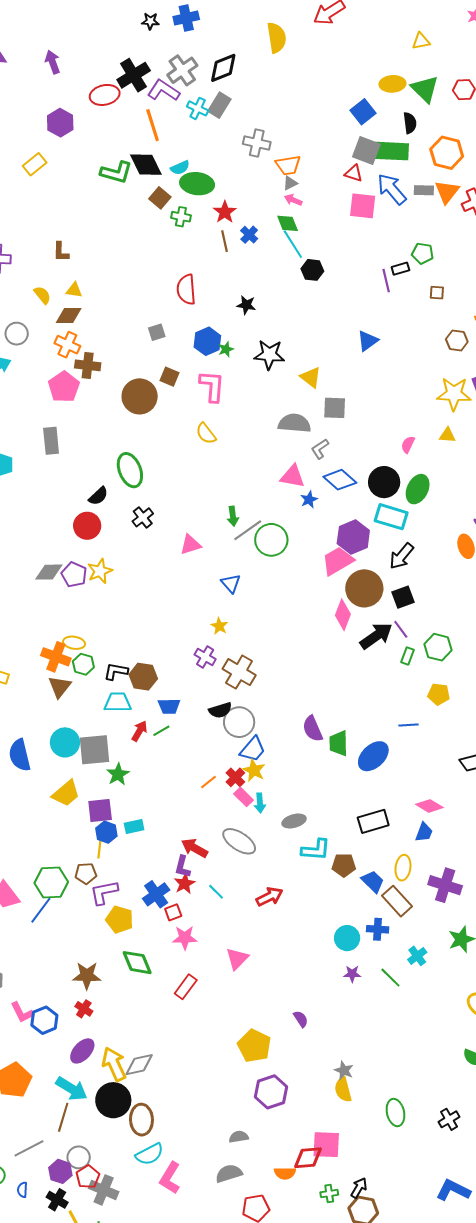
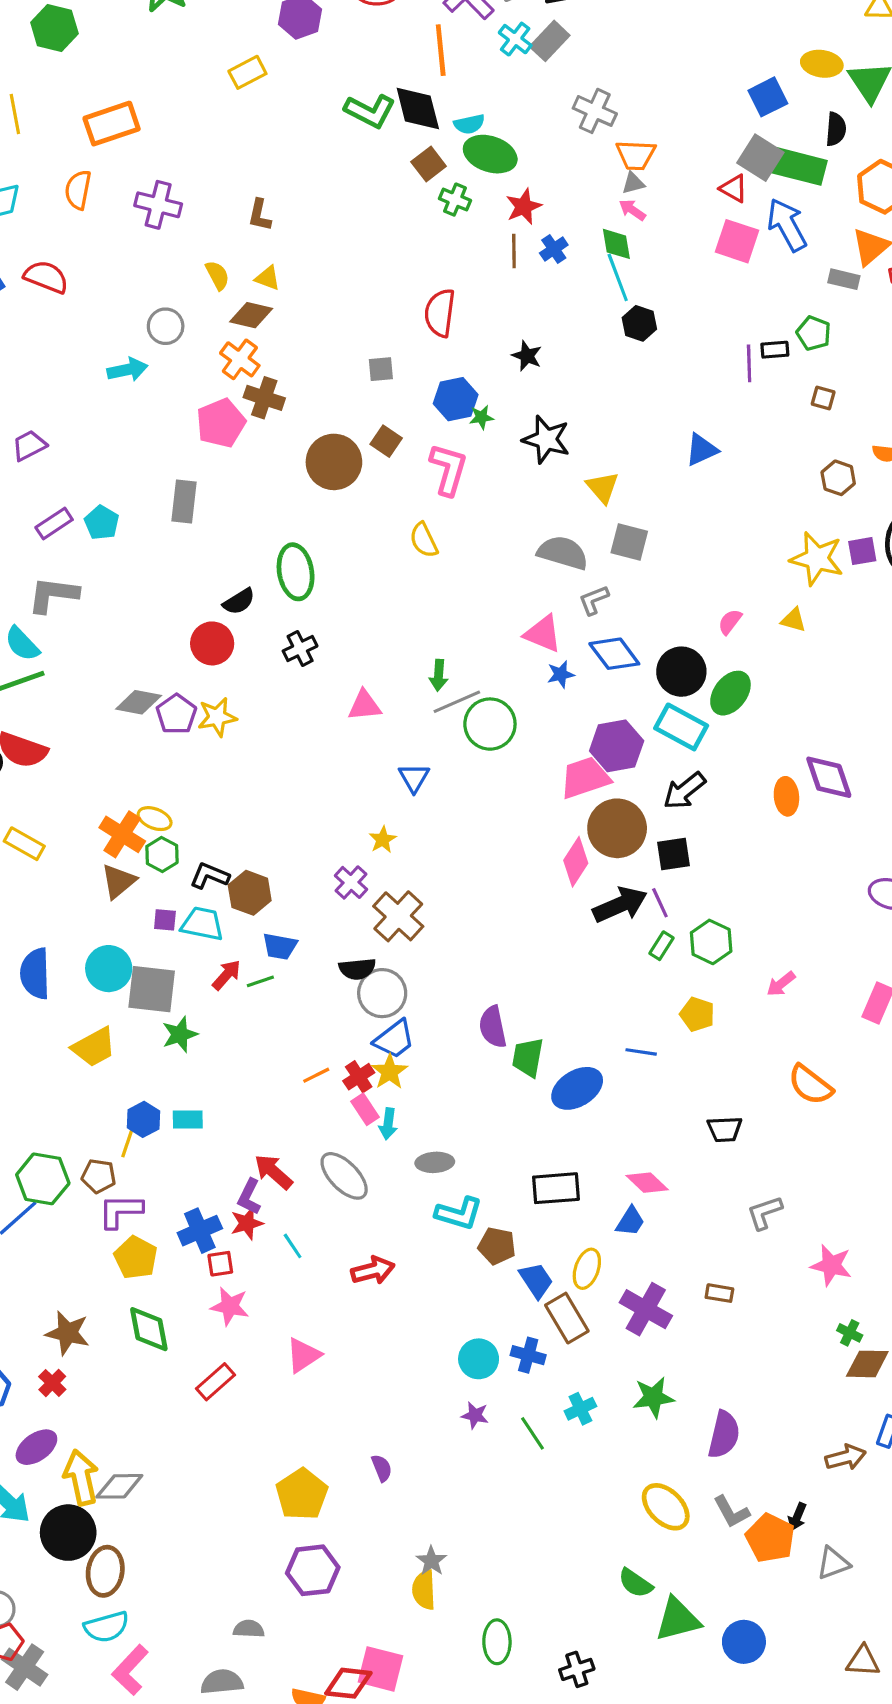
gray rectangle: (424, 190) -> (844, 279), moved
purple square: (100, 810) -> (165, 920), moved, size x0.6

